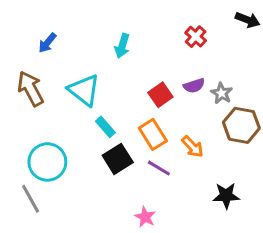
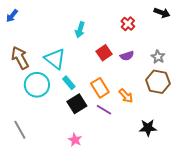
blue arrow: (47, 43) -> (12, 16), moved
gray star: (222, 93) -> (158, 57), moved
red square: (160, 95) -> (104, 53), moved
cyan circle: (47, 162) -> (37, 85), moved
pink star: (145, 217) -> (75, 140), moved

